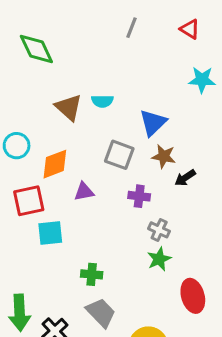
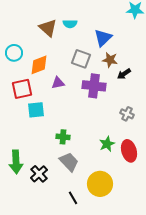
purple cross: (139, 196) -> (94, 86), size x1.6
gray cross: (159, 230) -> (127, 114), moved
green star: (159, 259) -> (107, 144), moved

